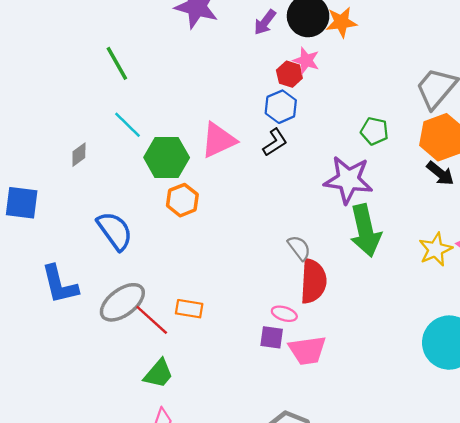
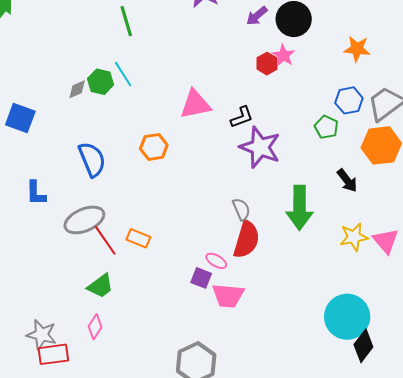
orange star: (341, 22) -> (357, 49), moved
blue hexagon: (281, 107) -> (349, 100), moved
green hexagon: (167, 157) -> (101, 82), moved, size x0.7
black arrow: (440, 173) -> (347, 180), moved
purple star: (348, 180) -> (260, 147), moved
blue L-shape: (60, 285) -> (36, 193), size x0.7

